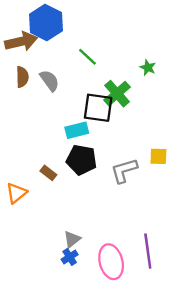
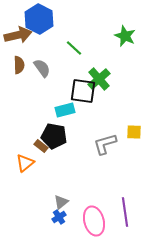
green star: (148, 67) -> (125, 36), moved, size x1.5
black pentagon: (81, 160) -> (54, 136), moved
orange triangle: (16, 193) -> (25, 163), moved

